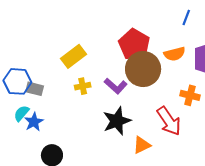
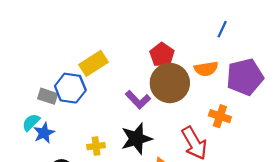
red pentagon: (134, 44) -> (162, 55), size x0.7
blue hexagon: (17, 81) -> (70, 88), moved
yellow cross: (83, 86) -> (96, 146), moved

